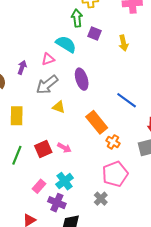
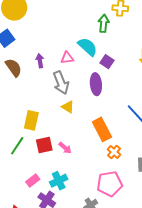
purple square: (95, 33) -> (107, 62), moved
purple arrow: (22, 67) -> (40, 61), turned -40
gray arrow: (47, 85) -> (61, 83), turned -85
yellow rectangle: (17, 116) -> (31, 120), moved

